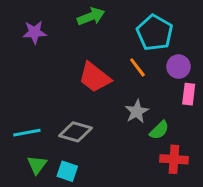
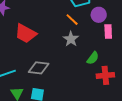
red trapezoid: (95, 77) -> (26, 33), moved
gray star: (137, 112) -> (71, 39), moved

